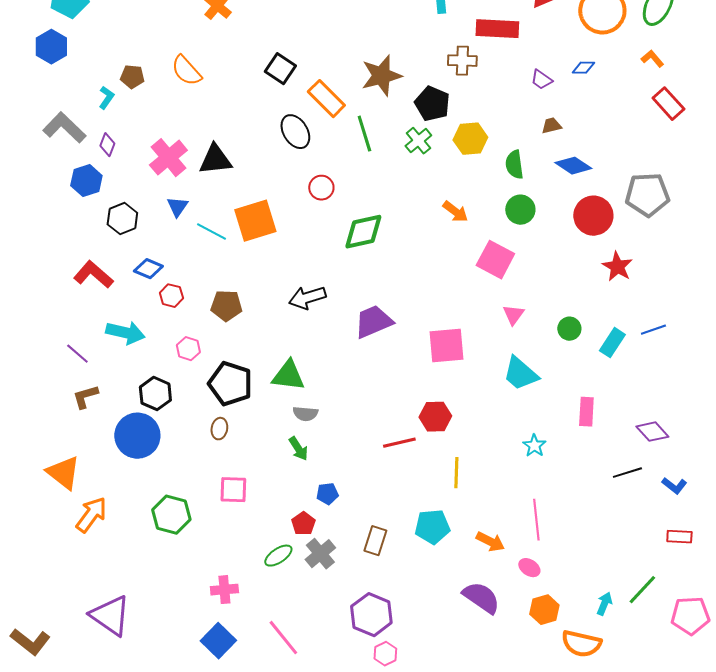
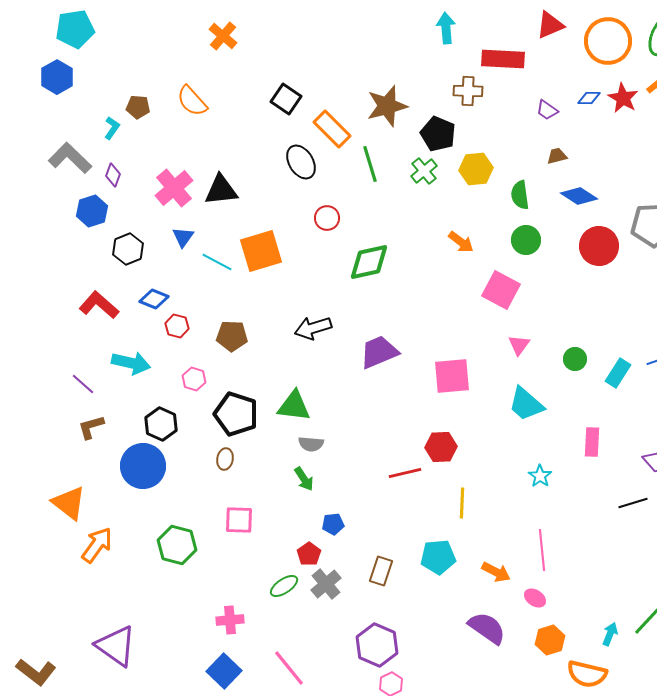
red star: (617, 267) -> (623, 98), moved

